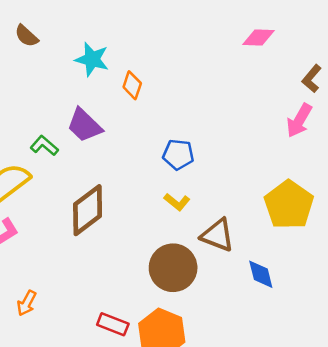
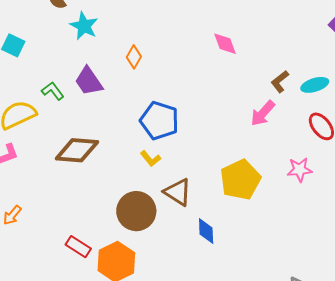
pink diamond: (259, 38) -> (225, 44), moved, turned 56
cyan star: (92, 59) -> (84, 26), moved
blue pentagon: (178, 155) -> (159, 121), size x1.5
brown diamond: (88, 210) -> (77, 150), turned 30

